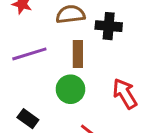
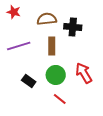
green circle: (70, 89) -> (56, 75), moved
black rectangle: (28, 119) -> (29, 81), moved

